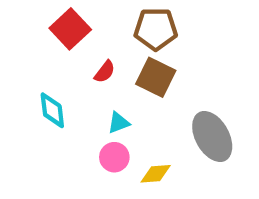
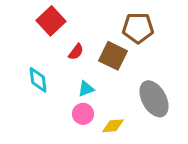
brown pentagon: (156, 29) -> (138, 28), moved

